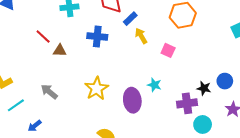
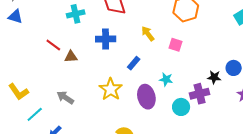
blue rectangle: (130, 19) -> (134, 63), moved
cyan circle: (203, 124) -> (181, 107), moved

